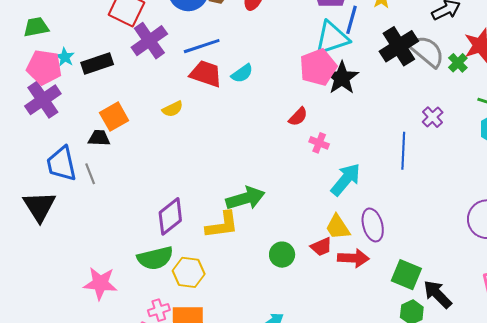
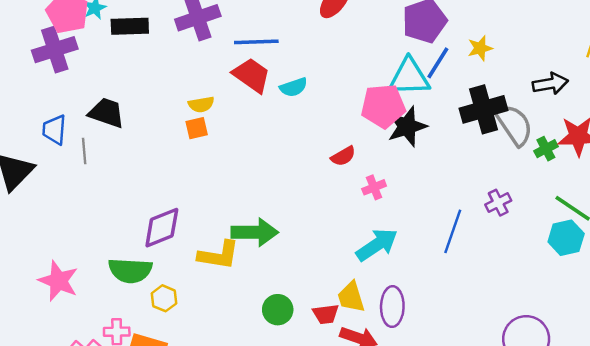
orange square: (114, 117) -> (197, 128), moved, size x0.7
black trapezoid: (99, 138) -> (107, 113), size x1.4
pink cross: (319, 143) -> (374, 187), moved, turned 30
blue trapezoid: (61, 164) -> (54, 130), size x0.7
yellow hexagon: (189, 272) -> (164, 298), size x0.7

